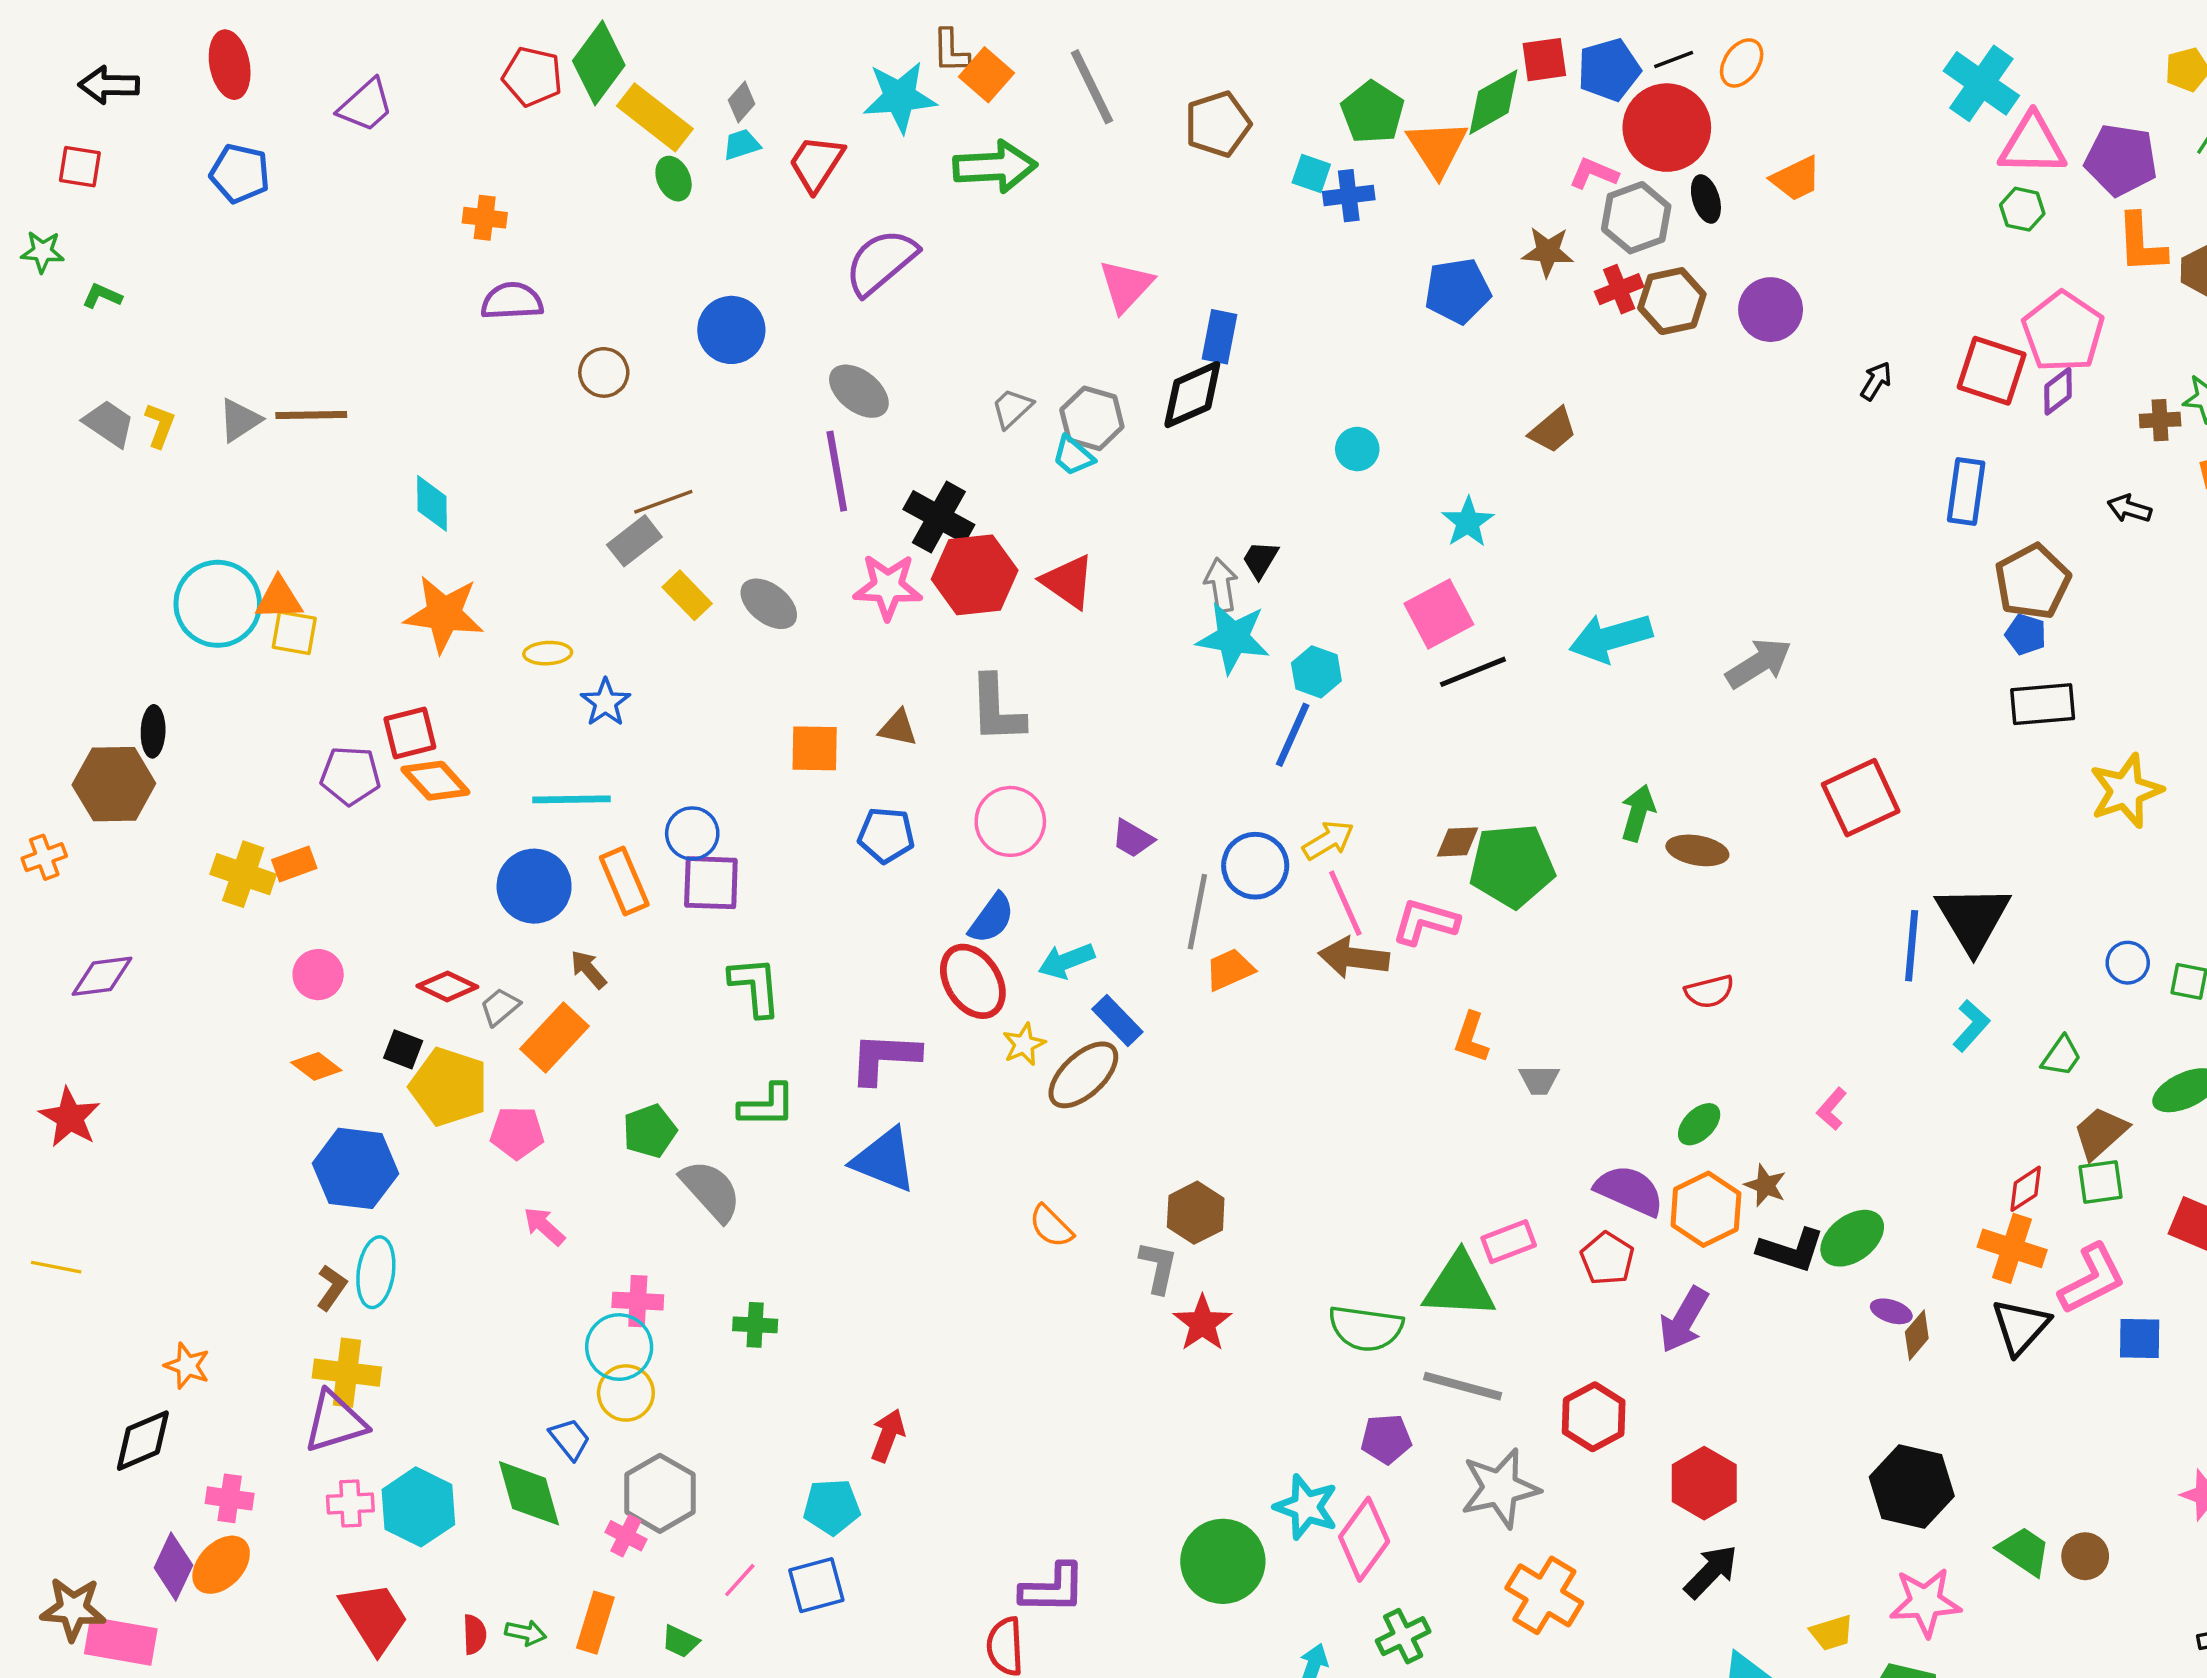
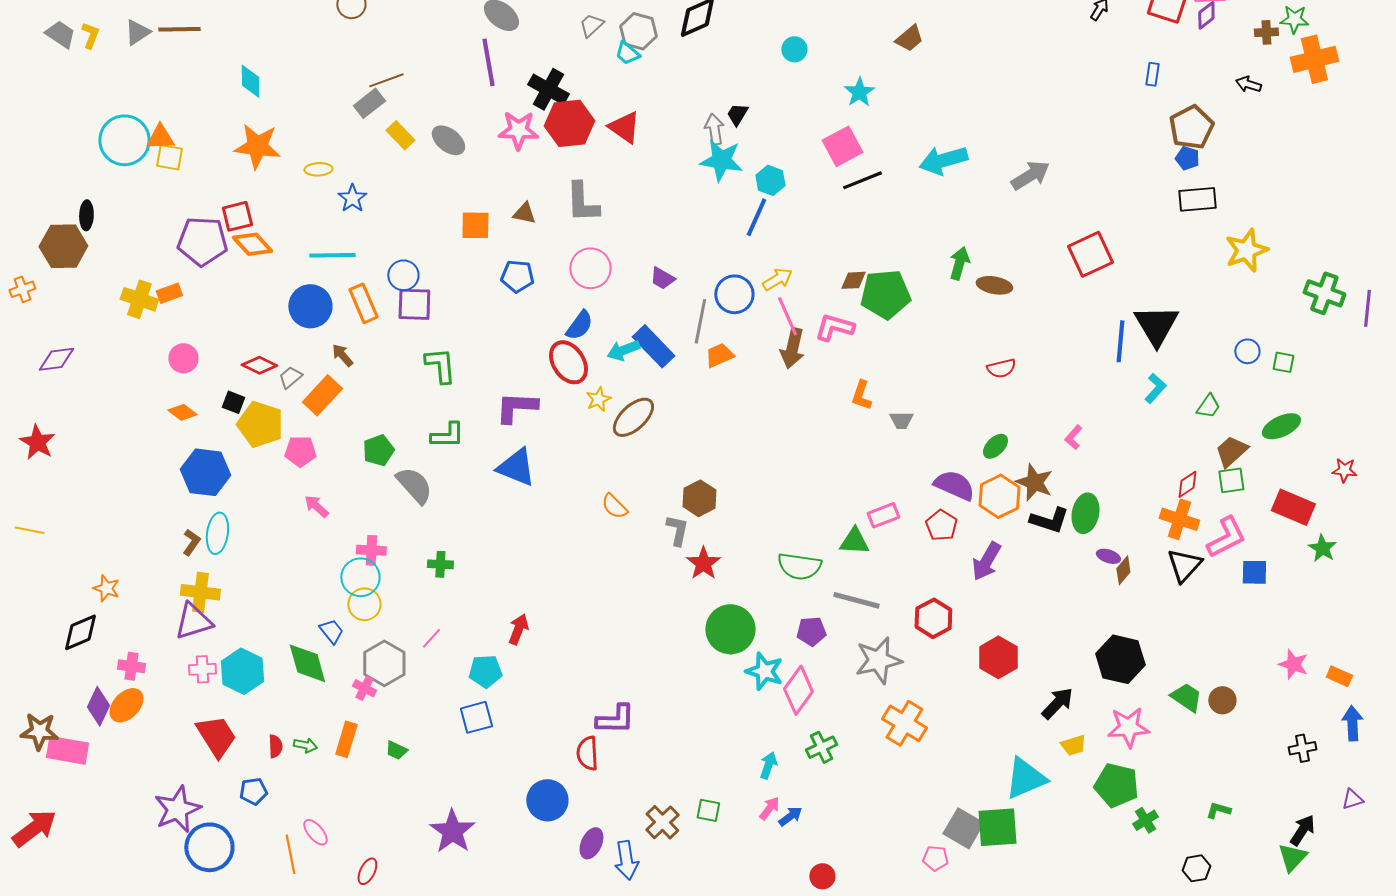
blue rectangle: (1966, 492) -> (1152, 74), size x0.6
purple pentagon: (350, 776) -> (202, 241), size x1.4
brown arrow: (1354, 958) -> (792, 348), turned -84
blue rectangle: (1117, 1020) -> (653, 346), moved, size x1.4
brown star: (1765, 1185) -> (1034, 482), size x1.5
green ellipse: (1852, 1238) -> (1085, 513), turned -42
green triangle: (1459, 1286) -> (854, 541), size x0.7
green circle: (1223, 1561) -> (730, 629), moved
black arrow: (1711, 1572) -> (1057, 703), moved
pink line: (740, 1580) -> (431, 638), moved

